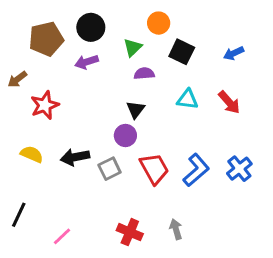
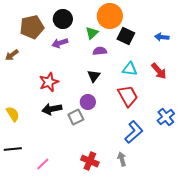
orange circle: (159, 23) -> (110, 16), size x1.6
blue arrow: (234, 53) -> (162, 37), turned 32
red star: (45, 105) -> (49, 82), moved
purple circle: (125, 135) -> (88, 102), moved
yellow semicircle: (32, 154) -> (13, 114), moved, turned 35
red trapezoid: (154, 169) -> (128, 96), moved
blue L-shape: (196, 170) -> (134, 132), moved
black line: (19, 215) -> (13, 149), turned 60

